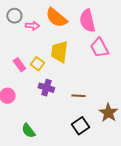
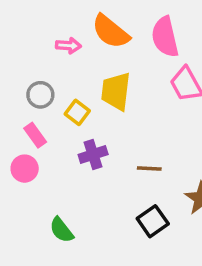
gray circle: (14, 16) -> (40, 95), moved
pink rectangle: (19, 65) -> (35, 135), moved
purple cross: (46, 88) -> (93, 154), turned -35

